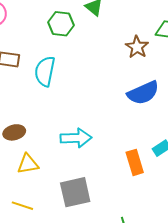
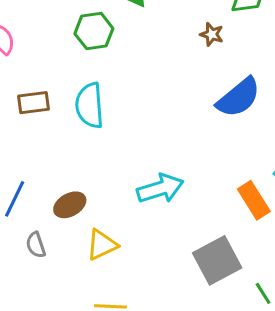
brown star: (137, 47) -> (212, 34), size x0.7
gray square: (75, 192) -> (217, 260), moved

